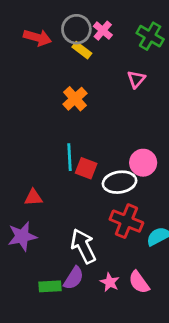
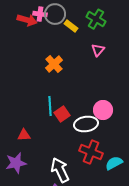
pink cross: (103, 31) -> (40, 14), moved, turned -32
green cross: (150, 36) -> (96, 19), moved
yellow rectangle: (82, 50) -> (71, 26), moved
red square: (86, 168) -> (62, 114), turned 35

